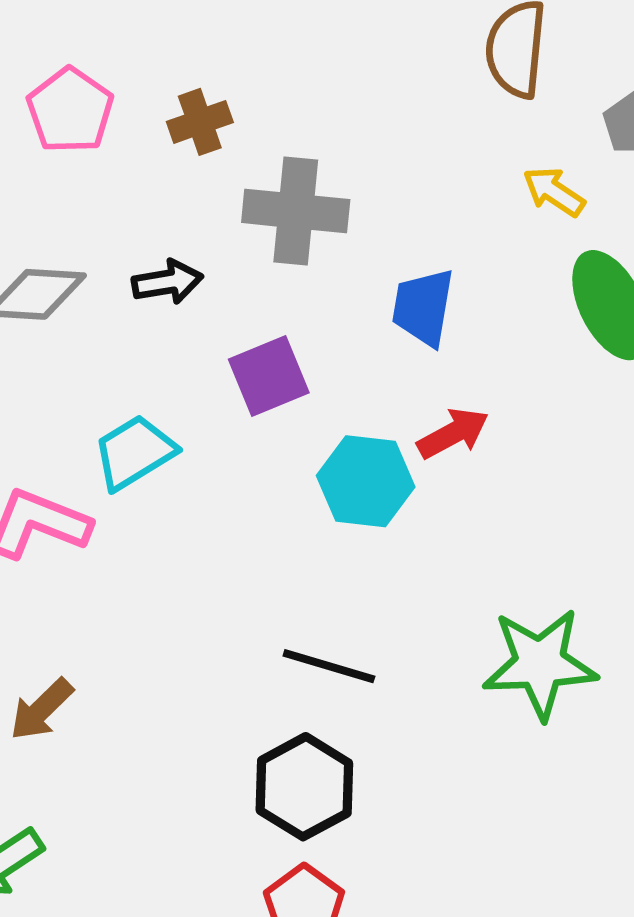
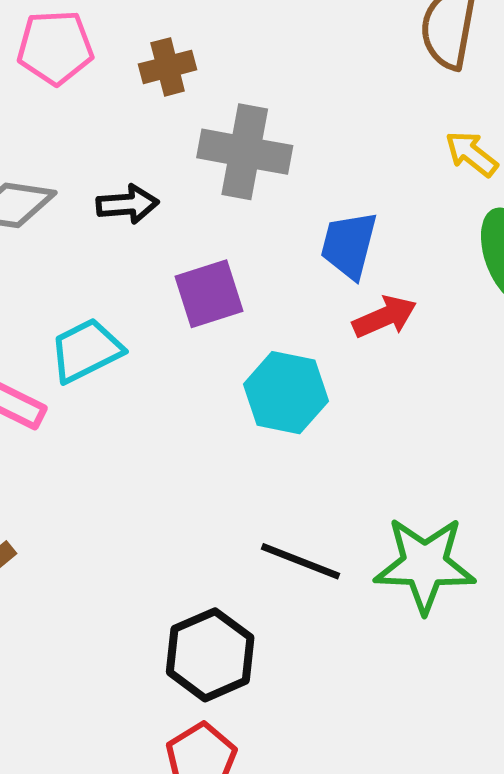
pink pentagon: (70, 110) -> (55, 47), turned 30
red arrow: (453, 433) -> (385, 317), moved
black line: (329, 666) -> (301, 561), moved

